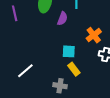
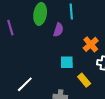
yellow rectangle: (74, 69) -> (84, 80), moved

